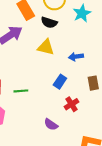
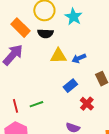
yellow triangle: (46, 47) -> (58, 56), moved
blue rectangle: (60, 82) -> (70, 86), turned 32

